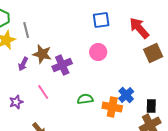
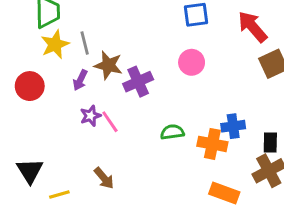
gray line: (26, 30) -> (85, 43), moved
blue cross: (126, 95) -> (233, 126), turned 35
purple star: (16, 102) -> (91, 116), moved

